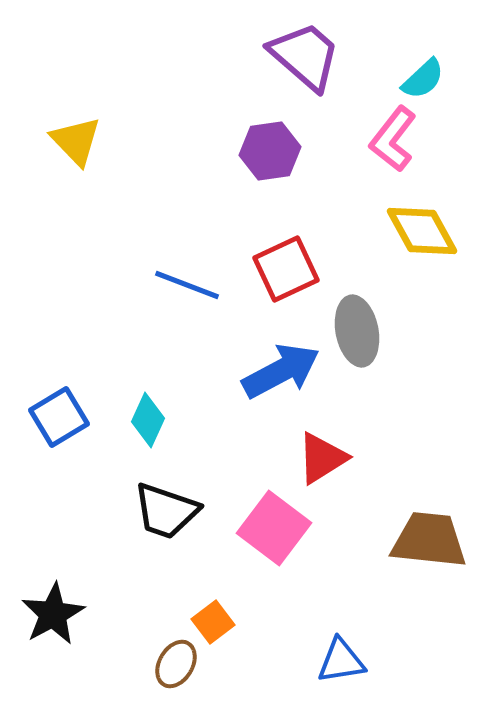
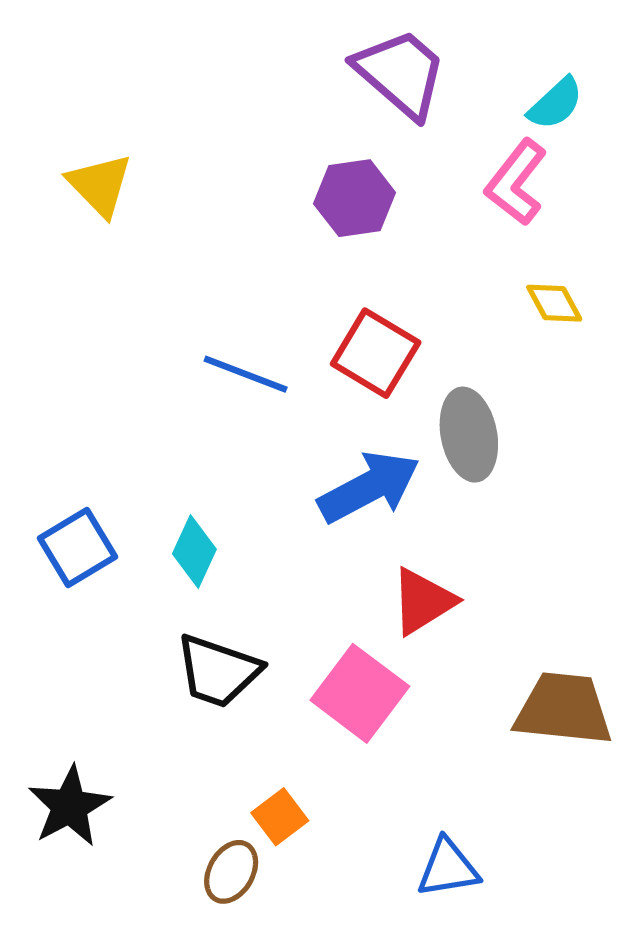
yellow diamond: (422, 231) -> (554, 303), size x0.6
red square: (286, 269) -> (376, 353), turned -34

